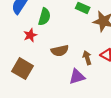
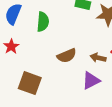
red star: (30, 35) -> (11, 47), moved
brown arrow: (87, 58) -> (98, 58), turned -48

